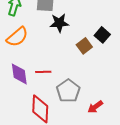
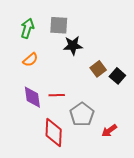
black square: (102, 35) -> (117, 76), moved
orange semicircle: (17, 37) -> (30, 60), size x0.7

